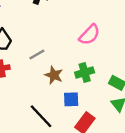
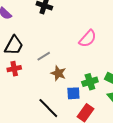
green cross: (85, 72) -> (90, 82), moved

